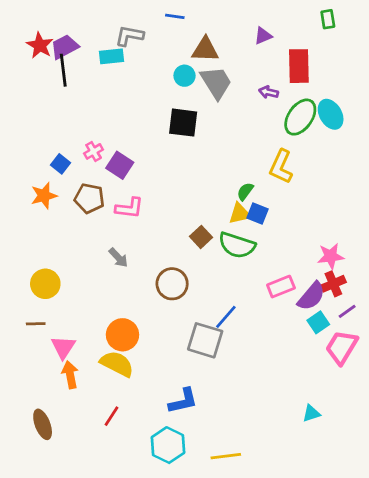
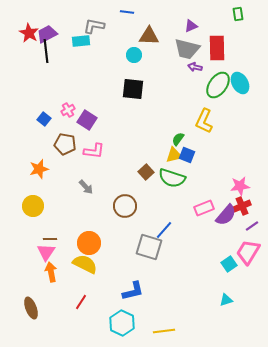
gray trapezoid: (216, 83) -> (187, 49), moved, turned 136
orange star: (44, 196) -> (39, 169), moved
cyan square: (318, 322) -> (229, 264), moved
brown line: (36, 324) -> (50, 239), moved

